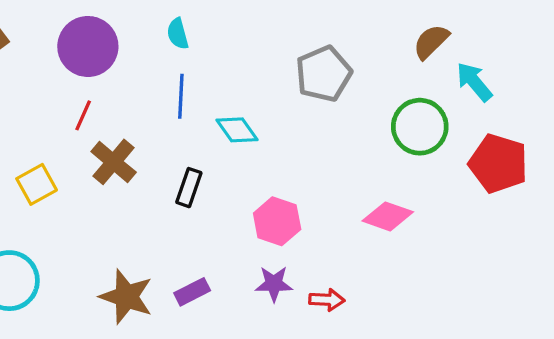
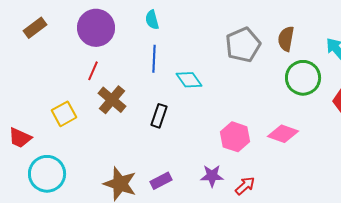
brown semicircle: (431, 42) -> (286, 39), moved, turned -35
pink hexagon: (277, 221) -> (235, 137), moved
red arrow: (327, 300) -> (245, 186), turned -45

